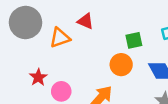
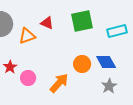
green square: (134, 40) -> (82, 21), moved, size x1.6
orange circle: (121, 65) -> (82, 64), moved

